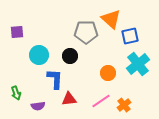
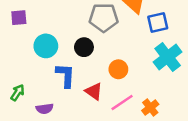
orange circle: (108, 73) -> (118, 69), moved
green arrow: (16, 93) -> (18, 93), turned -128
red triangle: (69, 99) -> (94, 91), moved, turned 42

